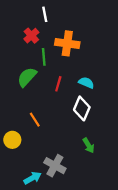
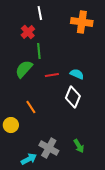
orange cross: (67, 43) -> (82, 22), moved
red line: (58, 84) -> (52, 75), turned 64
green arrow: (89, 145) -> (79, 146), moved

